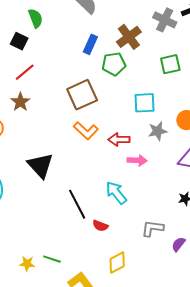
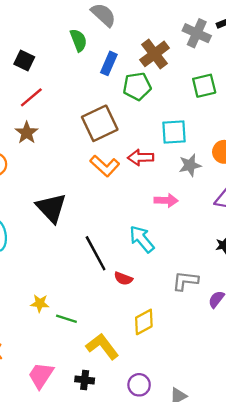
green semicircle: (36, 18) -> (78, 40), moved
red arrow: (119, 140) -> (141, 157), moved
yellow star: (27, 264) -> (40, 303), moved

